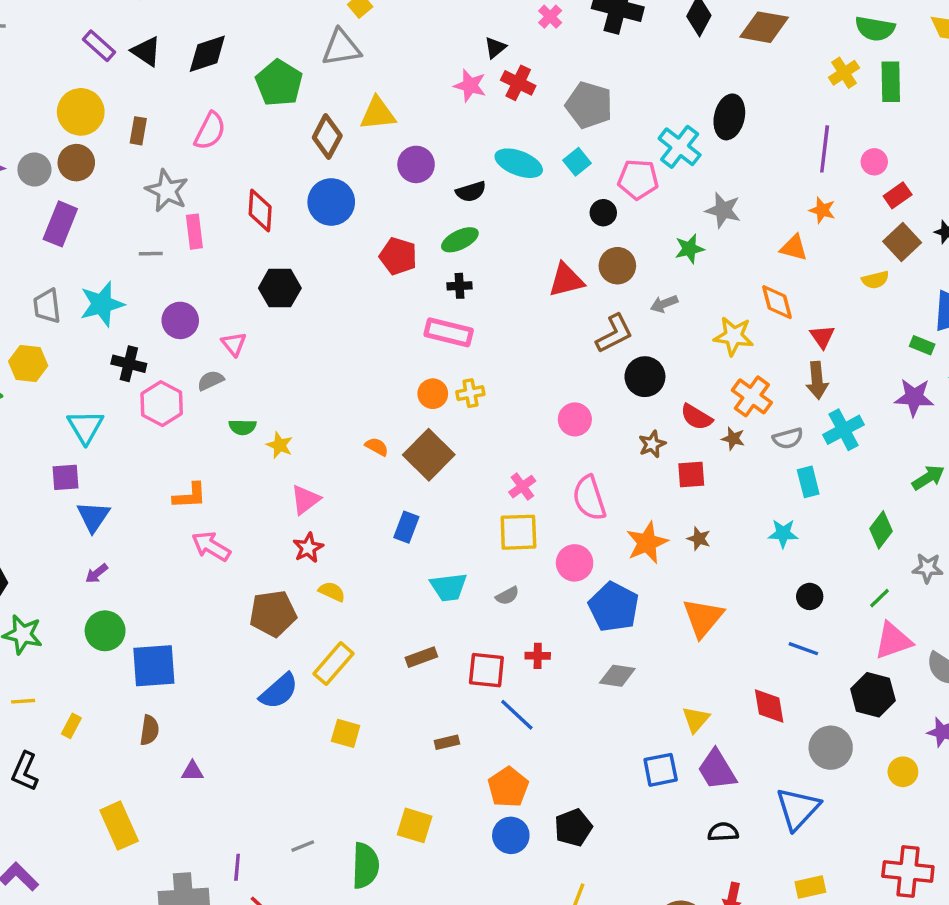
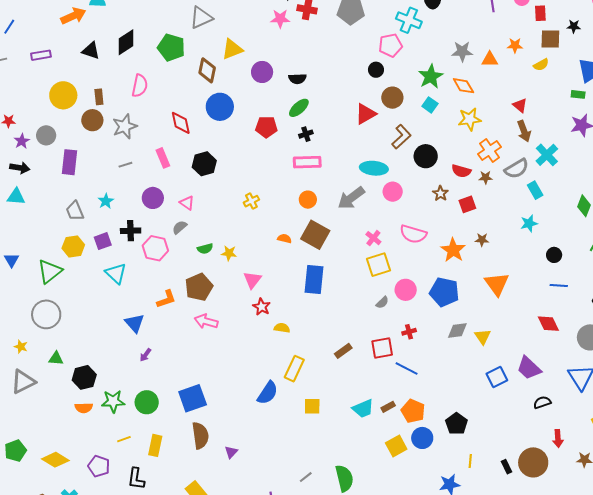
purple rectangle: (99, 46) -> (41, 55), moved, turned -36
cyan square: (577, 162) -> (430, 105), moved
brown circle: (76, 163) -> (92, 120), moved
cyan ellipse: (519, 163) -> (374, 168), moved
gray star: (167, 191) -> (125, 126), turned -30
black semicircle: (471, 192) -> (297, 79), turned 30
red rectangle: (898, 195) -> (540, 13), turned -42
gray star: (723, 210) -> (462, 51), moved
orange star: (822, 210) -> (515, 45), moved
pink rectangle: (194, 232) -> (163, 158), moved
brown square: (902, 242) -> (550, 39), turned -30
green star: (689, 249) -> (431, 77), size x1.4
orange diamond: (777, 302) -> (463, 86), moved
cyan star: (102, 304) -> (106, 201), size x0.6
gray arrow: (664, 304) -> (351, 198), moved, size x1.8
yellow cross: (470, 393) -> (251, 201), moved
orange cross: (752, 396) -> (490, 150), turned 35
gray semicircle: (788, 438) -> (517, 169), size x1.4
purple square: (66, 477) -> (103, 241), moved
orange L-shape: (190, 496) -> (166, 299), moved
pink semicircle: (589, 498) -> (413, 234), turned -40
blue rectangle: (406, 527) -> (314, 280), size x1.6
pink circle: (575, 563) -> (406, 290), moved
cyan trapezoid: (449, 587) -> (363, 409), moved
brown pentagon: (273, 614) -> (199, 287), moved
green circle: (105, 631) -> (147, 402), moved
yellow triangle: (696, 719) -> (483, 337), moved
yellow rectangle: (71, 726) -> (155, 445), size x1.5
brown semicircle: (149, 730) -> (200, 436), size x1.5
brown rectangle: (447, 742) -> (388, 407), moved
purple triangle: (192, 771) -> (231, 452), turned -32
yellow square: (415, 825) -> (396, 446), moved, turned -30

